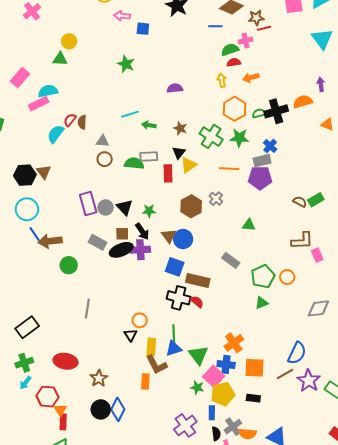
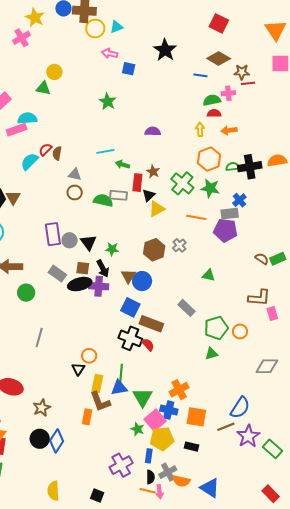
red rectangle: (168, 173) -> (137, 183), moved

